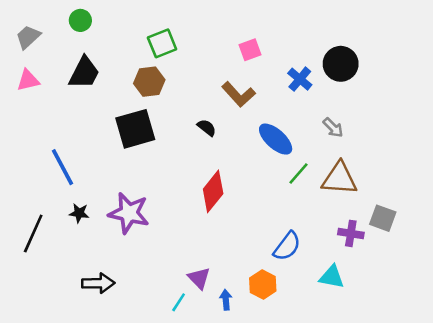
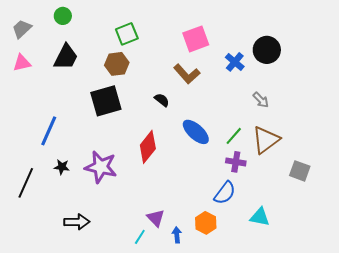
pink square: (250, 50) -> (196, 39), size x1.5
blue ellipse: (276, 139) -> (196, 132), moved
blue line: (63, 167) -> (49, 131), turned 52
brown triangle: (339, 179) -> (266, 140), turned -40
red diamond: (213, 191) -> (148, 147), moved
purple cross: (351, 233) -> (236, 162), moved

